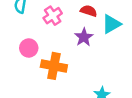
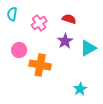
cyan triangle: (111, 24) -> (88, 48), moved

